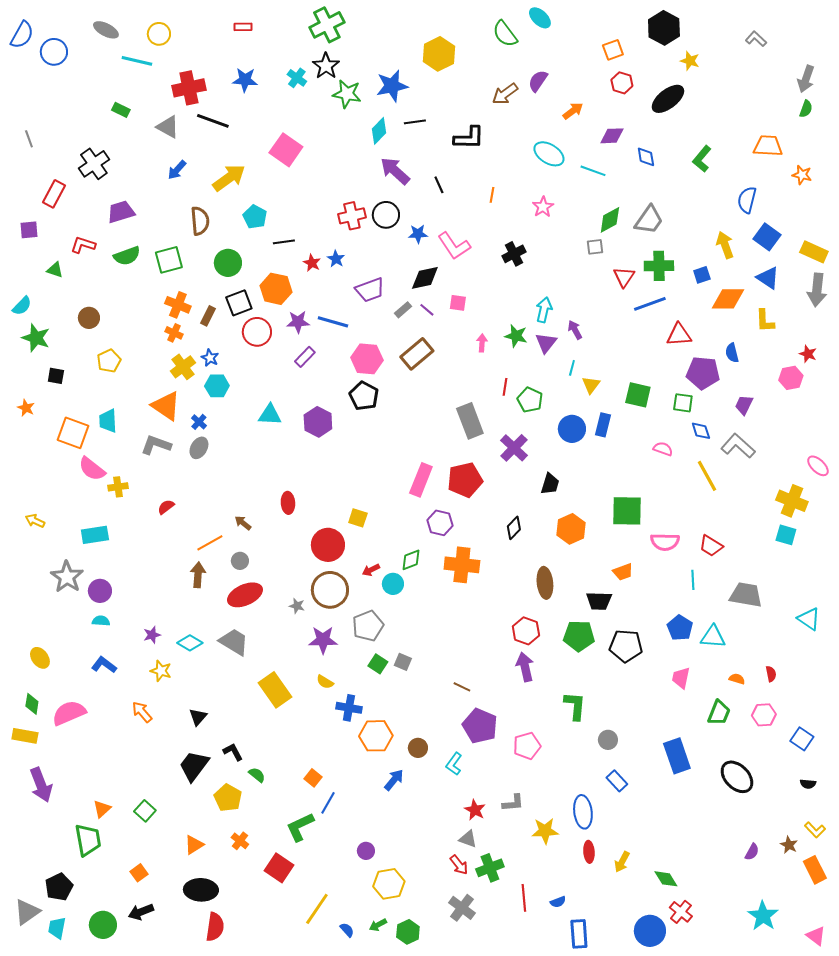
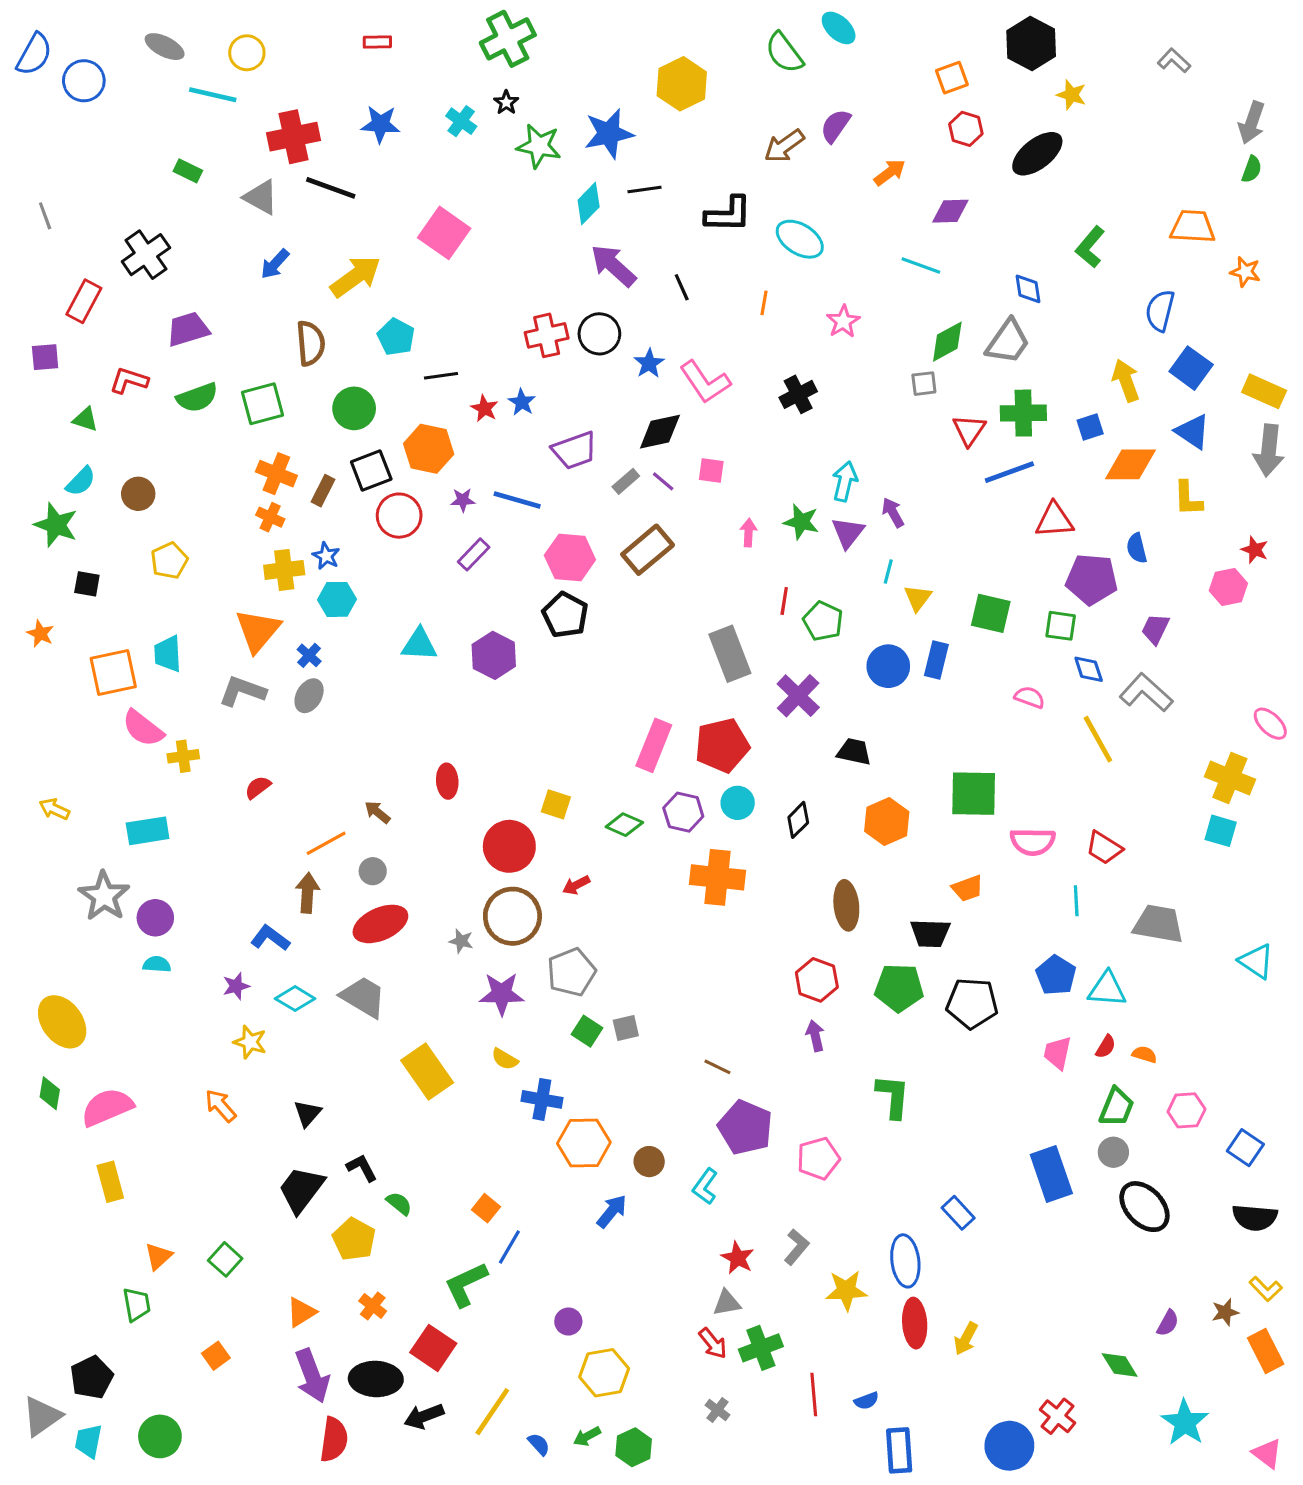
black star: (326, 66) -> (506, 102), size x0.6
cyan ellipse: (549, 154) -> (800, 239), moved
blue diamond: (646, 157) -> (1028, 289), moved
blue star: (418, 234) -> (649, 363), turned -30
cyan semicircle: (22, 306) -> (81, 481), moved
purple star: (298, 322) -> (463, 500), size x0.7
yellow cross: (183, 367) -> (284, 570), turned 30
orange triangle: (166, 406) -> (258, 630), turned 36
orange square: (73, 433) -> (113, 672), turned -32
black trapezoid: (550, 484) -> (854, 752), turned -95
green diamond: (411, 560) -> (624, 825), moved, turned 45
cyan circle: (393, 584) -> (738, 803), moved
yellow ellipse: (40, 658) -> (62, 1022), size x1.6
gray square: (403, 662) -> (626, 1028), turned -36
blue L-shape: (104, 665) -> (270, 938), moved
purple arrow: (525, 667) -> (815, 1036), size x0.7
red semicircle: (771, 674) -> (1106, 1047), moved, turned 42
yellow rectangle: (25, 736) -> (110, 1182), moved, turned 65
gray circle: (608, 740) -> (1113, 1152), moved
black semicircle: (808, 784) -> (1255, 1217), size x1.8
purple arrow: (41, 785) -> (312, 1376), moved
gray L-shape: (513, 803) -> (797, 1247), turned -45
gray triangle: (468, 839) -> (727, 1303), turned -30
green trapezoid: (88, 840) -> (137, 1304), size x0.7
brown star: (789, 845) -> (1225, 1312), turned 30
red ellipse: (589, 852) -> (915, 1323), size x1.4
green diamond: (666, 879) -> (1120, 1365), moved
black ellipse: (201, 890) -> (376, 1379), moved
gray cross: (462, 908) -> (717, 1410), size x0.6
black arrow: (141, 912) -> (424, 1416), moved

